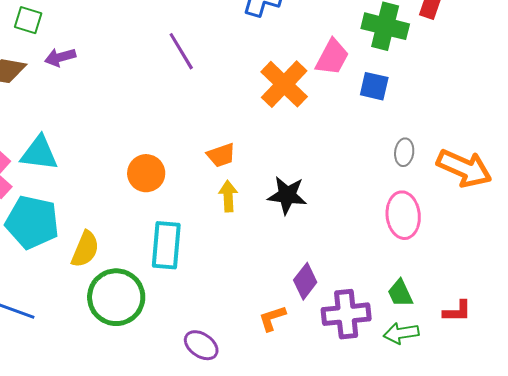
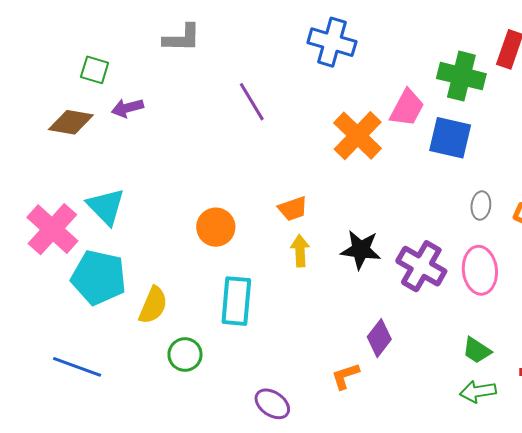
blue square: (374, 86) -> (450, 138), size x1.4
cyan triangle: (39, 153) -> (106, 207), turned 39
green trapezoid: (400, 293) -> (477, 350), turned -32
green circle: (116, 297) -> (185, 355), size x0.6
purple cross: (346, 314) -> (421, 266), moved, turned 36

